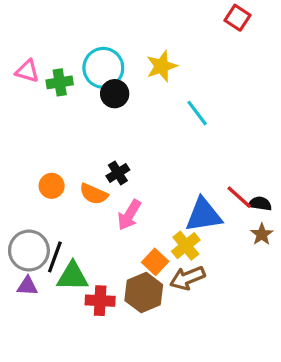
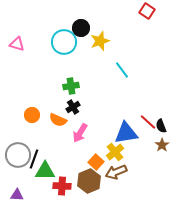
green cross: (60, 82) -> (71, 86), moved
black circle: (115, 94) -> (81, 28), moved
black semicircle: (260, 204) -> (161, 126), turned -120
purple triangle: (27, 286) -> (17, 195), moved

